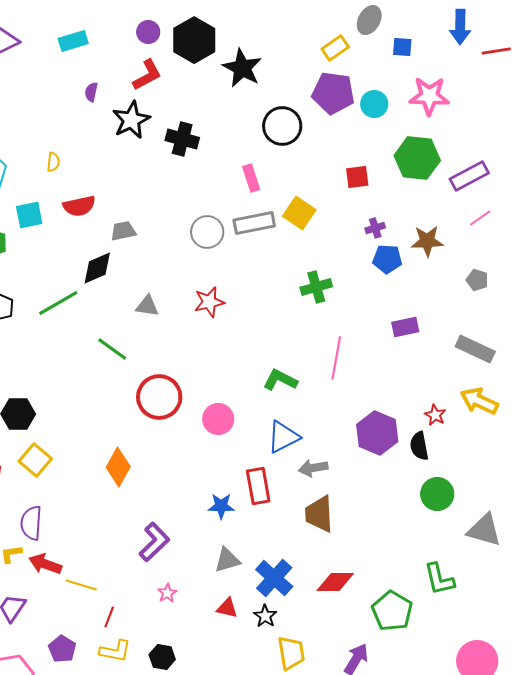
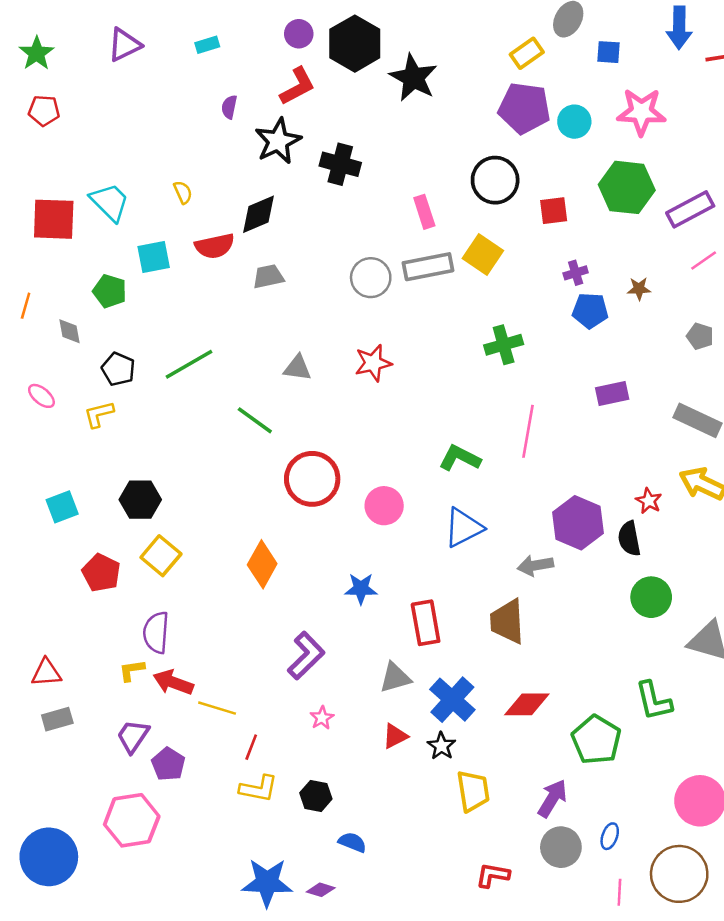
cyan rectangle: (73, 41) -> (207, 45), size x0.7
black circle: (282, 126) -> (495, 180), moved
yellow semicircle: (53, 162) -> (183, 192), turned -30
brown star: (427, 241) -> (639, 289), size x0.6
black diamond: (97, 268) -> (259, 214), moved
gray arrow: (313, 468) -> (535, 565), moved
red rectangle: (258, 486) -> (426, 623), moved
blue star: (221, 506) -> (361, 589), moved
red triangle: (227, 608) -> (395, 736), turned -40
purple pentagon: (62, 649) -> (168, 764), moved

